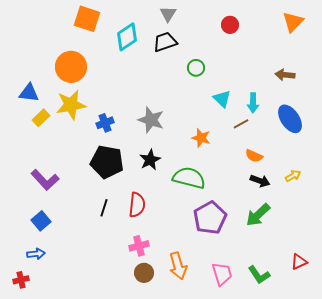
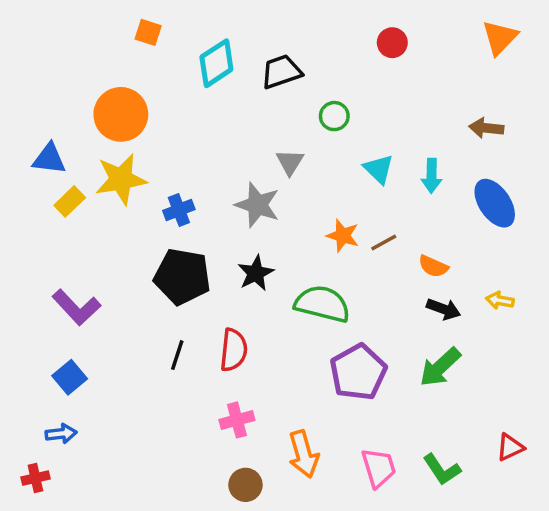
gray triangle: (168, 14) -> (290, 162), moved
orange square: (87, 19) -> (148, 32), size x0.6
brown line: (241, 124) -> (384, 242), moved
yellow arrow: (293, 176) -> (500, 300), turned -140
brown circle: (144, 273) -> (245, 485), moved

